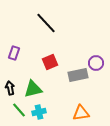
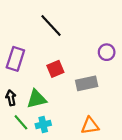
purple rectangle: (14, 53) -> (15, 59), size x1.5
purple circle: (96, 63) -> (107, 52), moved

